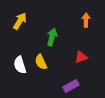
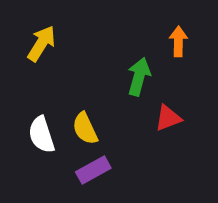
green arrow: (52, 37) -> (139, 77), moved
purple rectangle: (71, 86) -> (93, 170), moved

